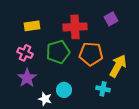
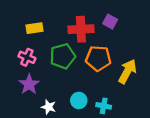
purple square: (111, 19) -> (110, 22), moved, turned -32
cyan cross: (103, 89) -> (104, 106), moved
cyan circle: (64, 90) -> (79, 100), moved

